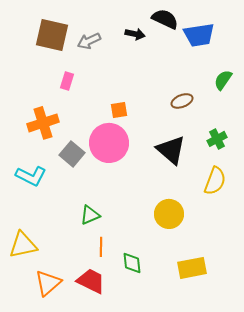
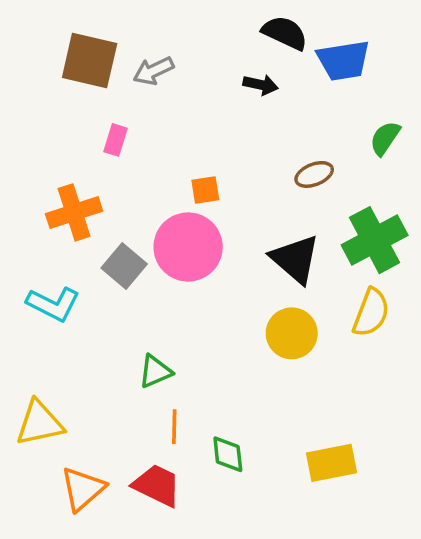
black arrow: (135, 34) -> (261, 85), moved
green cross: (217, 139) -> (375, 240), size x1.8
yellow circle: (169, 214) -> (292, 333), moved

